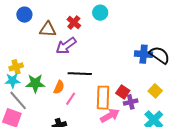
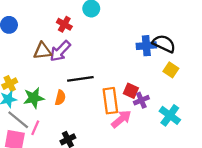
brown triangle: (48, 29) -> (42, 51), moved
yellow square: (155, 91) -> (171, 70), moved
pink line: (71, 99) -> (35, 128), moved

